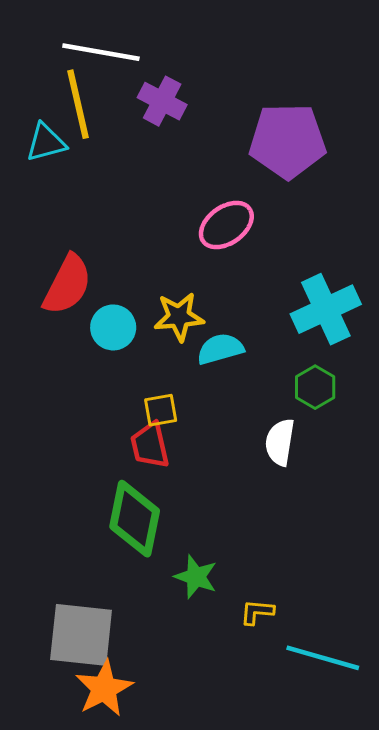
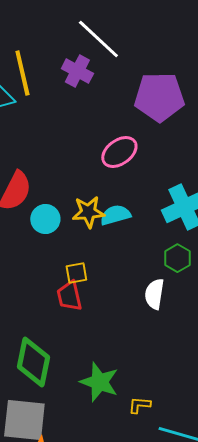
white line: (101, 52) -> (98, 39), moved, turned 33
cyan semicircle: (220, 349) -> (115, 215), moved
green diamond: (135, 519) -> (33, 362), moved
green star: (196, 577) -> (99, 382), size x1.4

